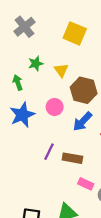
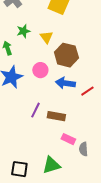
blue arrow: (82, 121) -> (65, 83), turned 54

